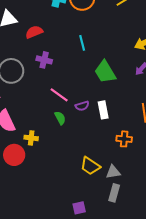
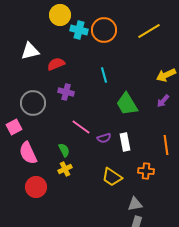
green semicircle: (60, 118) -> (64, 150), moved
yellow cross: (31, 138) -> (65, 169), moved, turned -32
yellow trapezoid: (90, 166) -> (112, 177), moved

